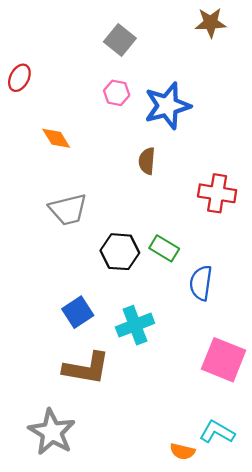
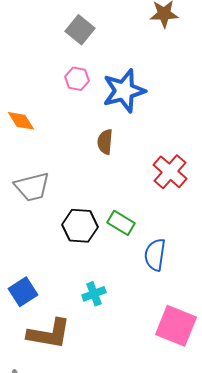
red cross: (217, 193) -> (170, 172), turned 32
blue square: (78, 312) -> (23, 292), moved
cyan cross: (135, 325) -> (94, 294), size x0.7

